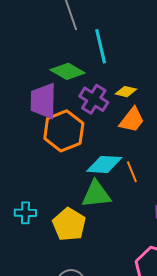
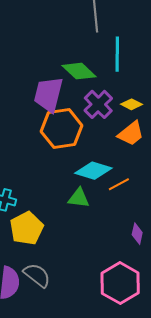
orange line: (132, 172) -> (119, 184), turned 70
green triangle: (96, 194) -> (79, 198), size x0.7
yellow pentagon: (69, 224) -> (27, 228), moved

